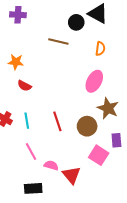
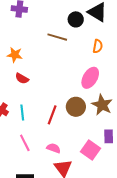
red line: (57, 121) -> (52, 115), turned 36
brown circle: (87, 126) -> (76, 107), moved
pink semicircle: (51, 165) -> (54, 148), moved

